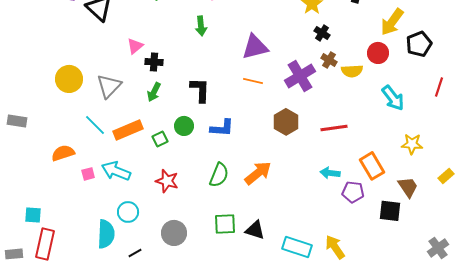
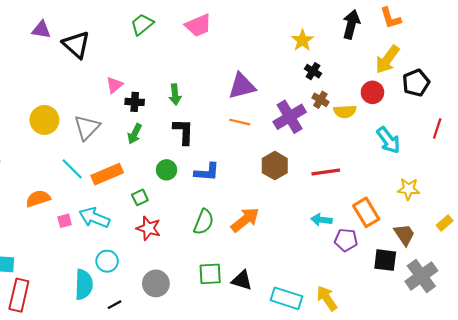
green arrow: (201, 26) -> (175, 94), moved
green square: (160, 139) -> (140, 197), moved
gray cross: (438, 248) -> (421, 276), moved, size x1.4

